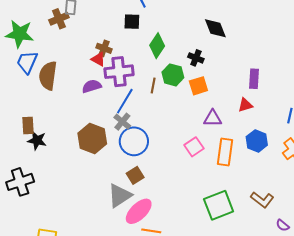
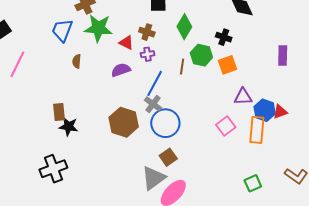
green star: (20, 34) -> (98, 28), moved
brown cross: (104, 48) -> (147, 32), moved
blue trapezoid: (27, 62) -> (62, 30), moved
purple cross: (119, 72) -> (148, 54), size x0.5
brown semicircle: (48, 76) -> (77, 61), size x0.5
red triangle: (245, 105) -> (280, 112), moved
blue hexagon: (257, 141) -> (265, 110), moved
green square: (219, 205) -> (253, 183), size x0.6

